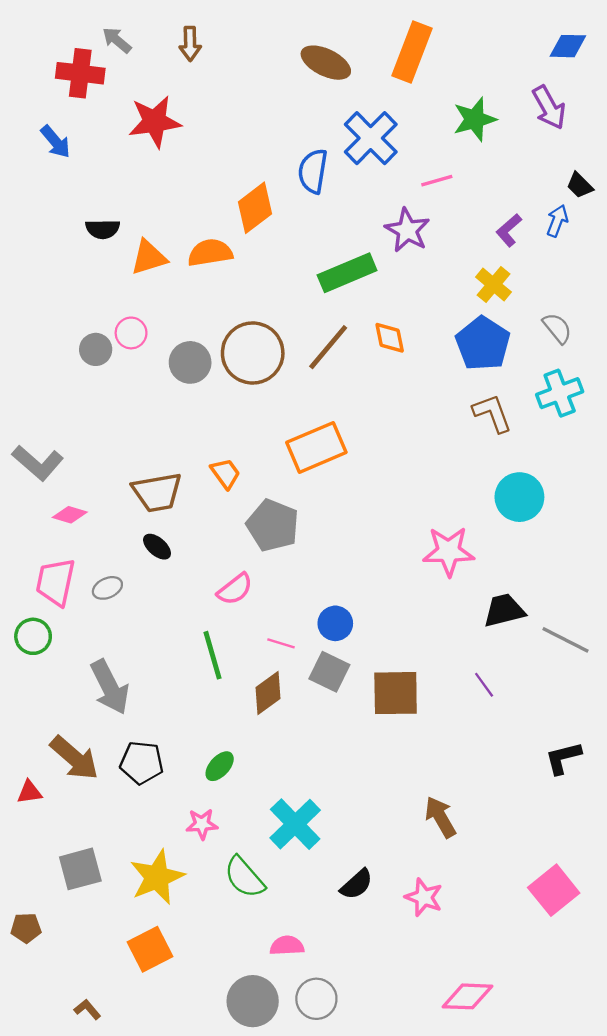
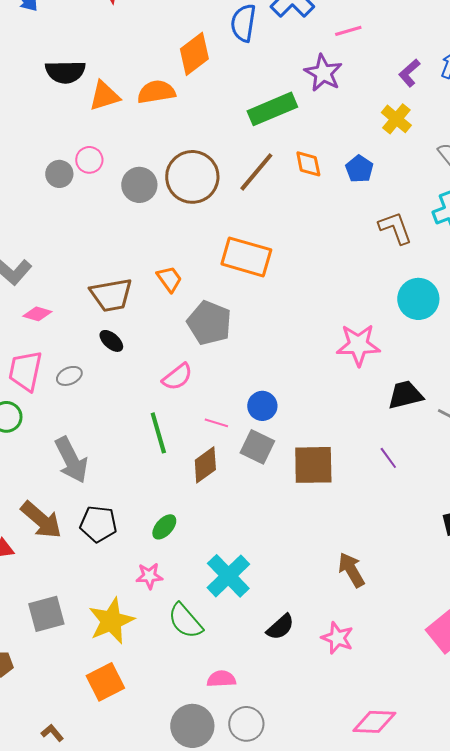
black semicircle: (103, 229) -> (65, 72), size x1.4
blue pentagon: (483, 344) -> (359, 169), moved, size x0.6
orange rectangle: (316, 447) -> (246, 257), turned 39

